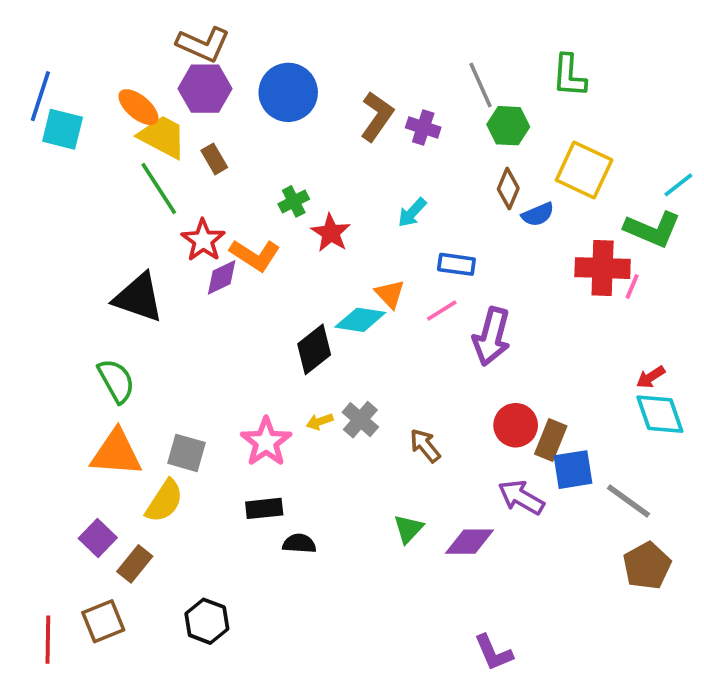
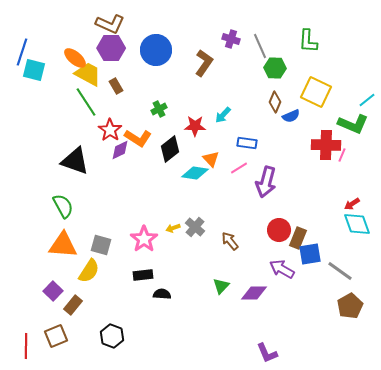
purple cross: (423, 128) -> (231, 39), moved
red star: (331, 233) -> (195, 126), moved, turned -30
black diamond: (314, 349) -> (170, 149), moved

